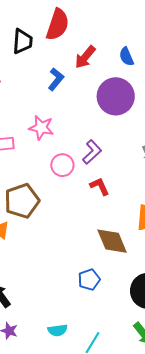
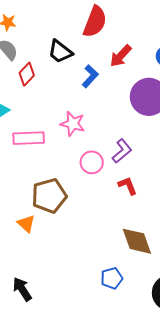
black trapezoid: (22, 41) -> (60, 51), moved, turned 120

